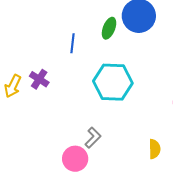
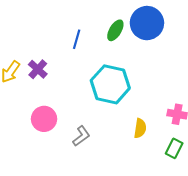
yellow semicircle: (155, 149) -> (140, 128), moved
pink circle: (75, 159) -> (44, 119), moved

